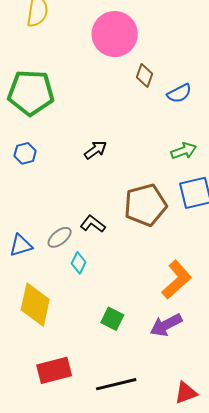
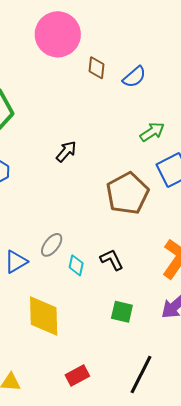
black L-shape: (93, 224) -> (112, 260), moved, turned 40
red rectangle: (54, 370) -> (77, 376), size x0.7
black line: (116, 384) -> (141, 375), turned -36

